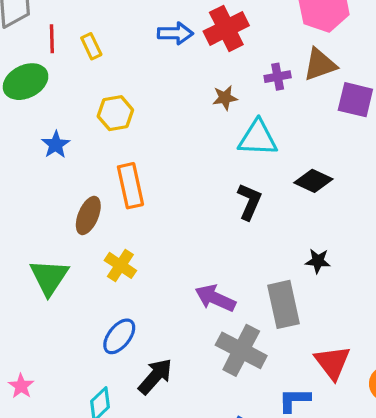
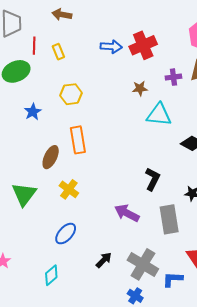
black L-shape: (249, 202) -> (153, 179), moved
gray cross: (241, 350) -> (143, 264), moved
black arrow: (155, 376) -> (104, 260), moved, size x0.7

